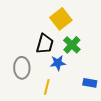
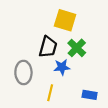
yellow square: (61, 19) -> (65, 20), turned -35
blue rectangle: (90, 83) -> (90, 95), moved

